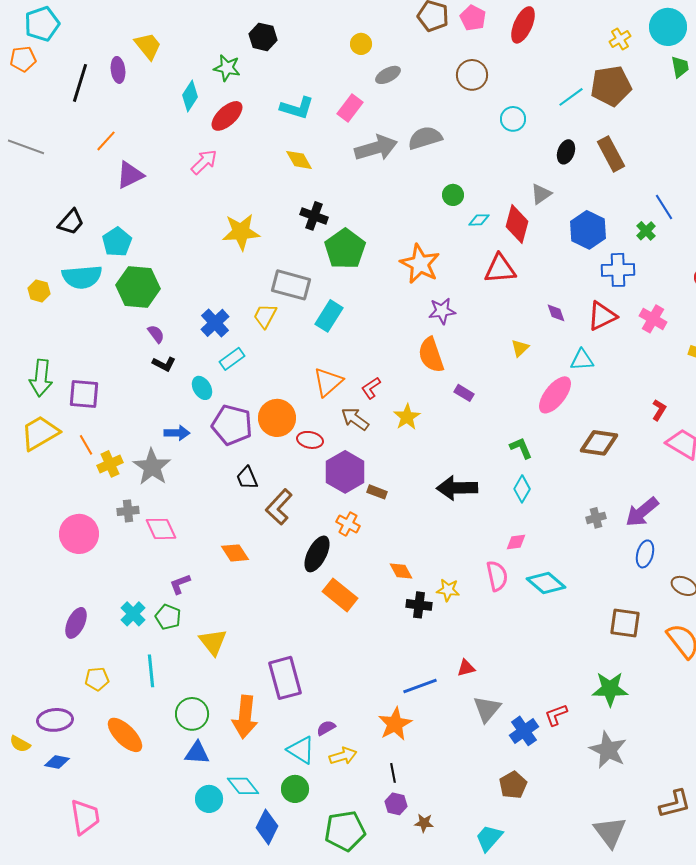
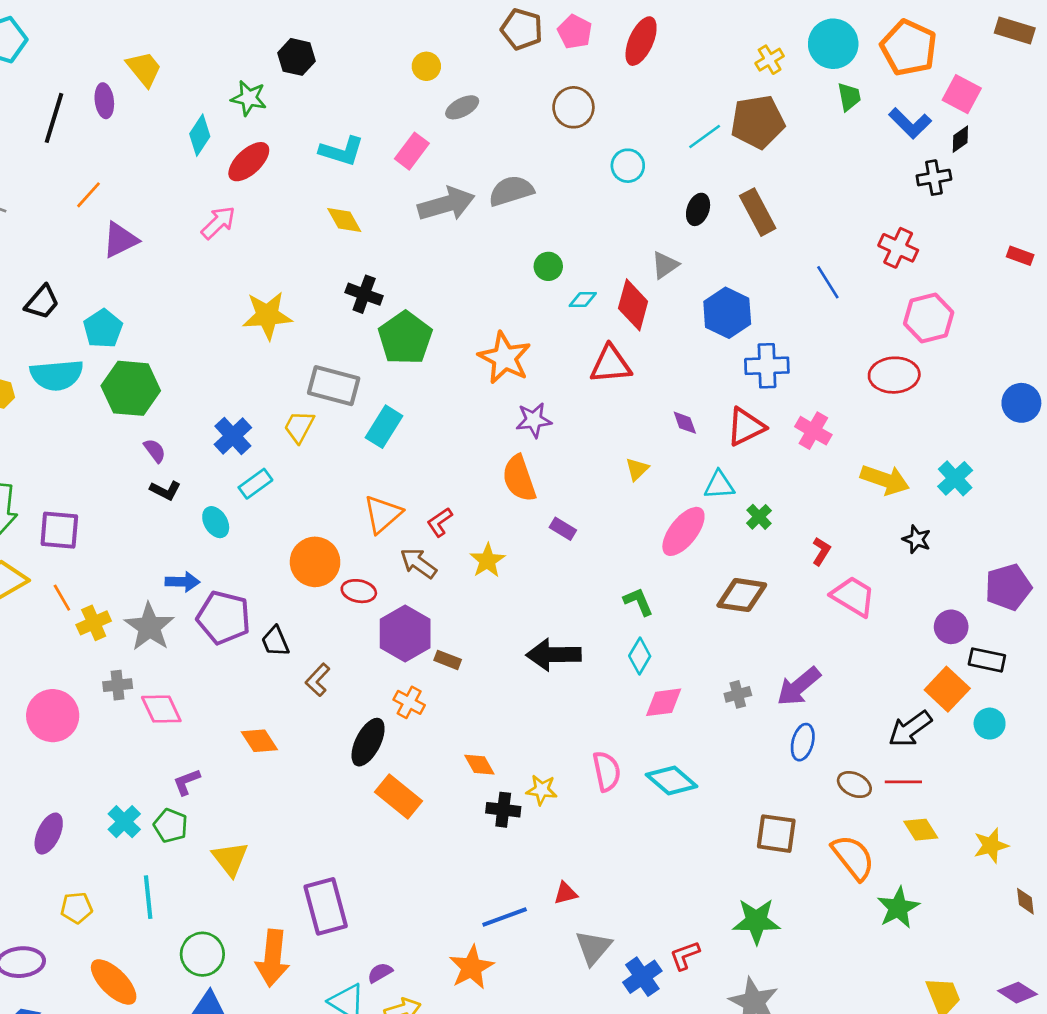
green cross: (646, 231) -> (759, 517), moved
purple pentagon: (232, 425) -> (224, 618), moved
brown L-shape: (279, 507) -> (318, 680), size x0.7
pink diamond: (516, 542) -> (664, 702), moved, size x1.4

